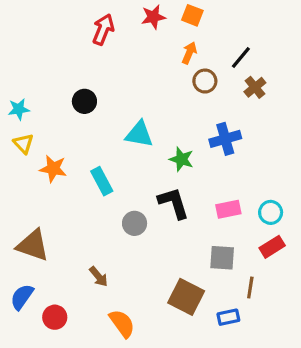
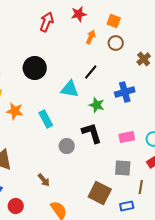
orange square: (192, 15) -> (114, 21), moved
orange arrow: (189, 53) -> (91, 37), moved
black line: (241, 58) -> (91, 72), moved
brown circle: (205, 81) -> (116, 43), moved
black circle: (84, 101) -> (35, 68), size x1.5

